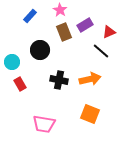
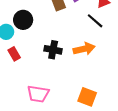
black circle: (40, 50) -> (23, 20), moved
orange square: (90, 114) -> (87, 97), moved

